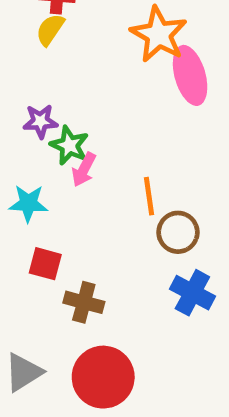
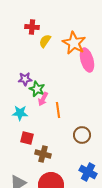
yellow semicircle: (50, 30) -> (45, 41), moved
orange line: (149, 196) -> (58, 110), moved
brown circle: (178, 232) -> (82, 135), moved
blue cross: (192, 293) -> (88, 172), moved

